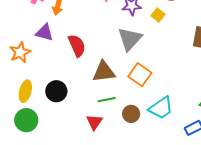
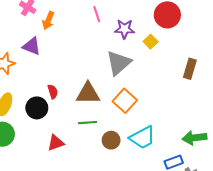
red semicircle: (77, 46) -> (53, 92), moved, size x0.6
red triangle: (94, 122) -> (56, 143), moved, turned 30

